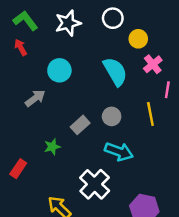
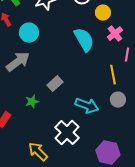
cyan circle: (59, 70) -> (29, 33), moved
gray arrow: (35, 98) -> (18, 62), size x1.4
gray circle: (112, 116) -> (118, 100), moved

